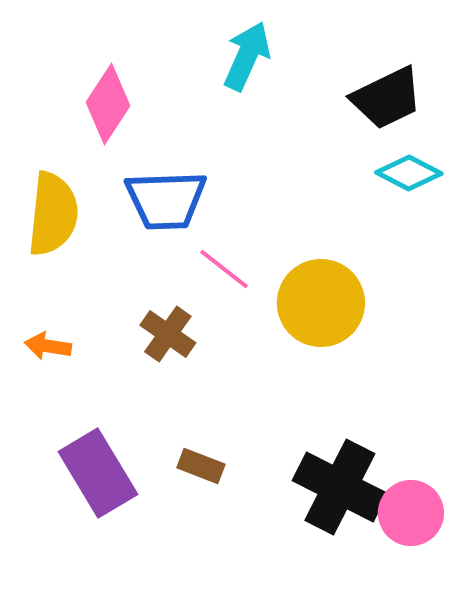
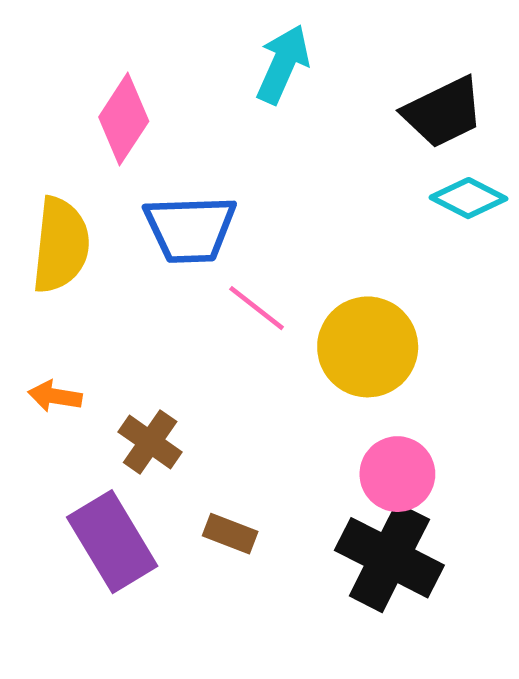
brown cross: (168, 334) -> (150, 442), moved
pink circle: (411, 513) -> (397, 474), moved

